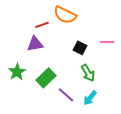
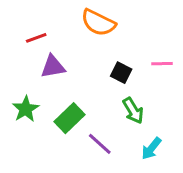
red line: (42, 25) -> (36, 38), moved
cyan arrow: (90, 98) -> (151, 148), moved

